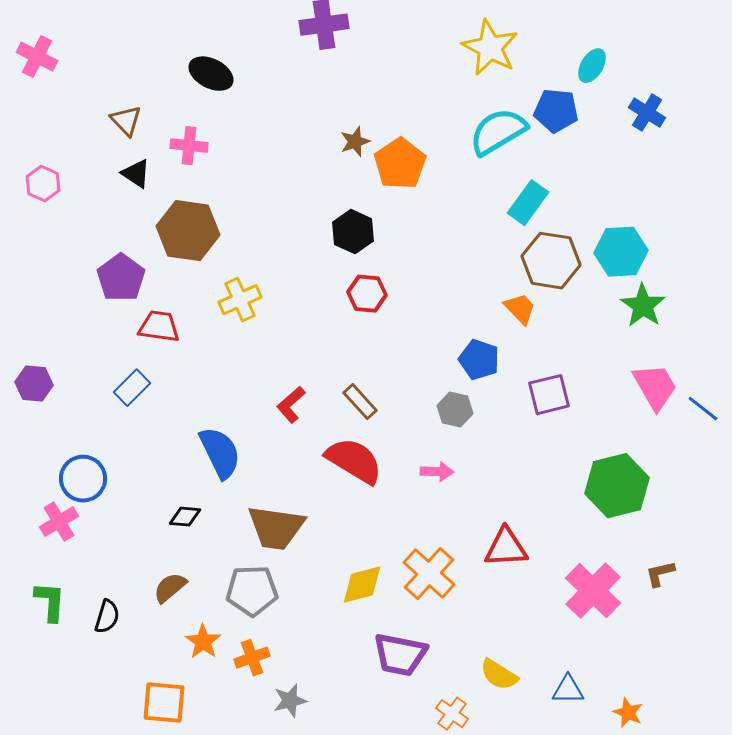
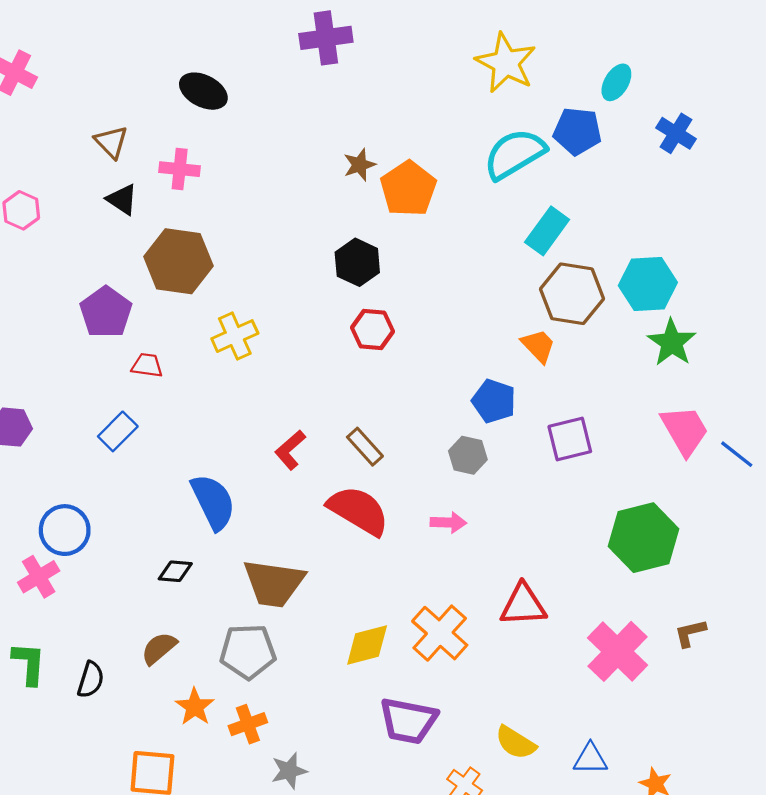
red trapezoid: (159, 327) -> (147, 365), size x0.7

